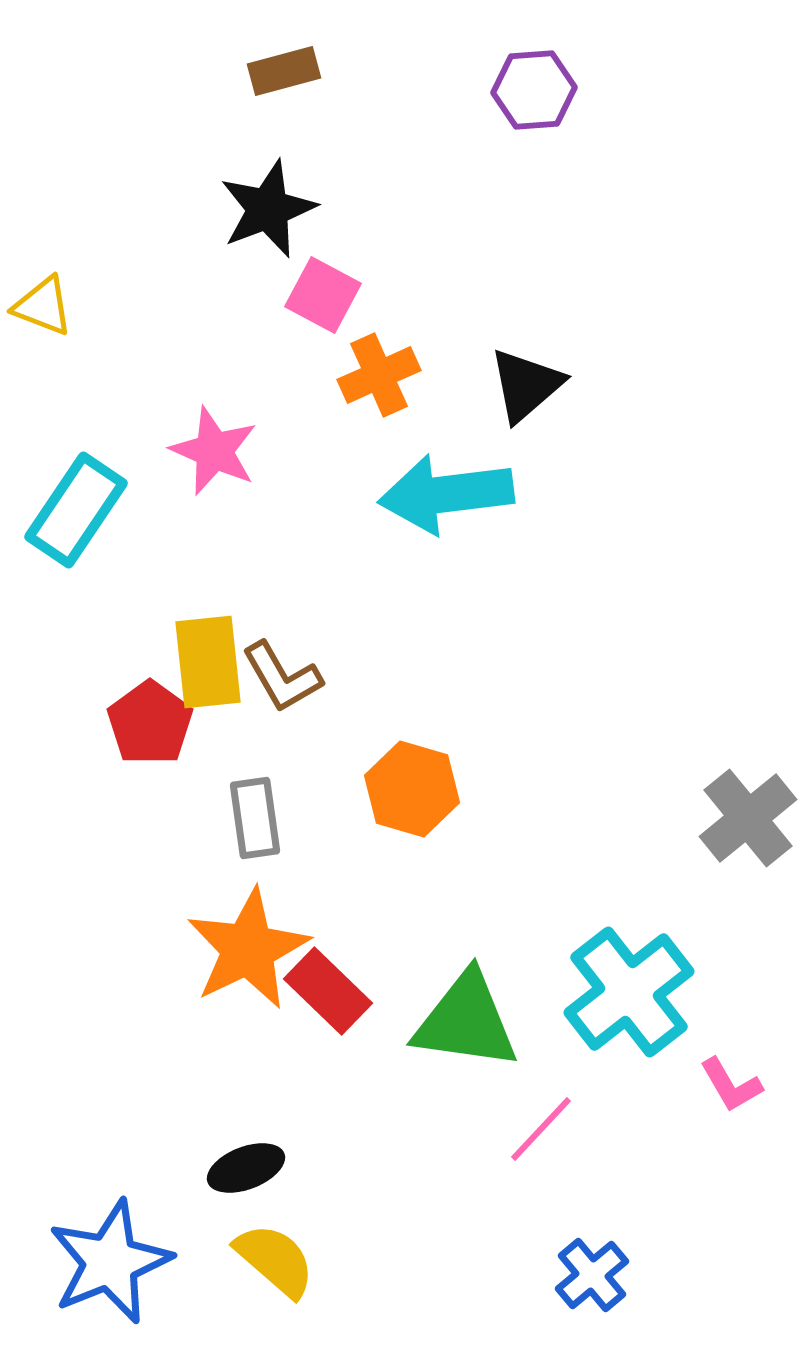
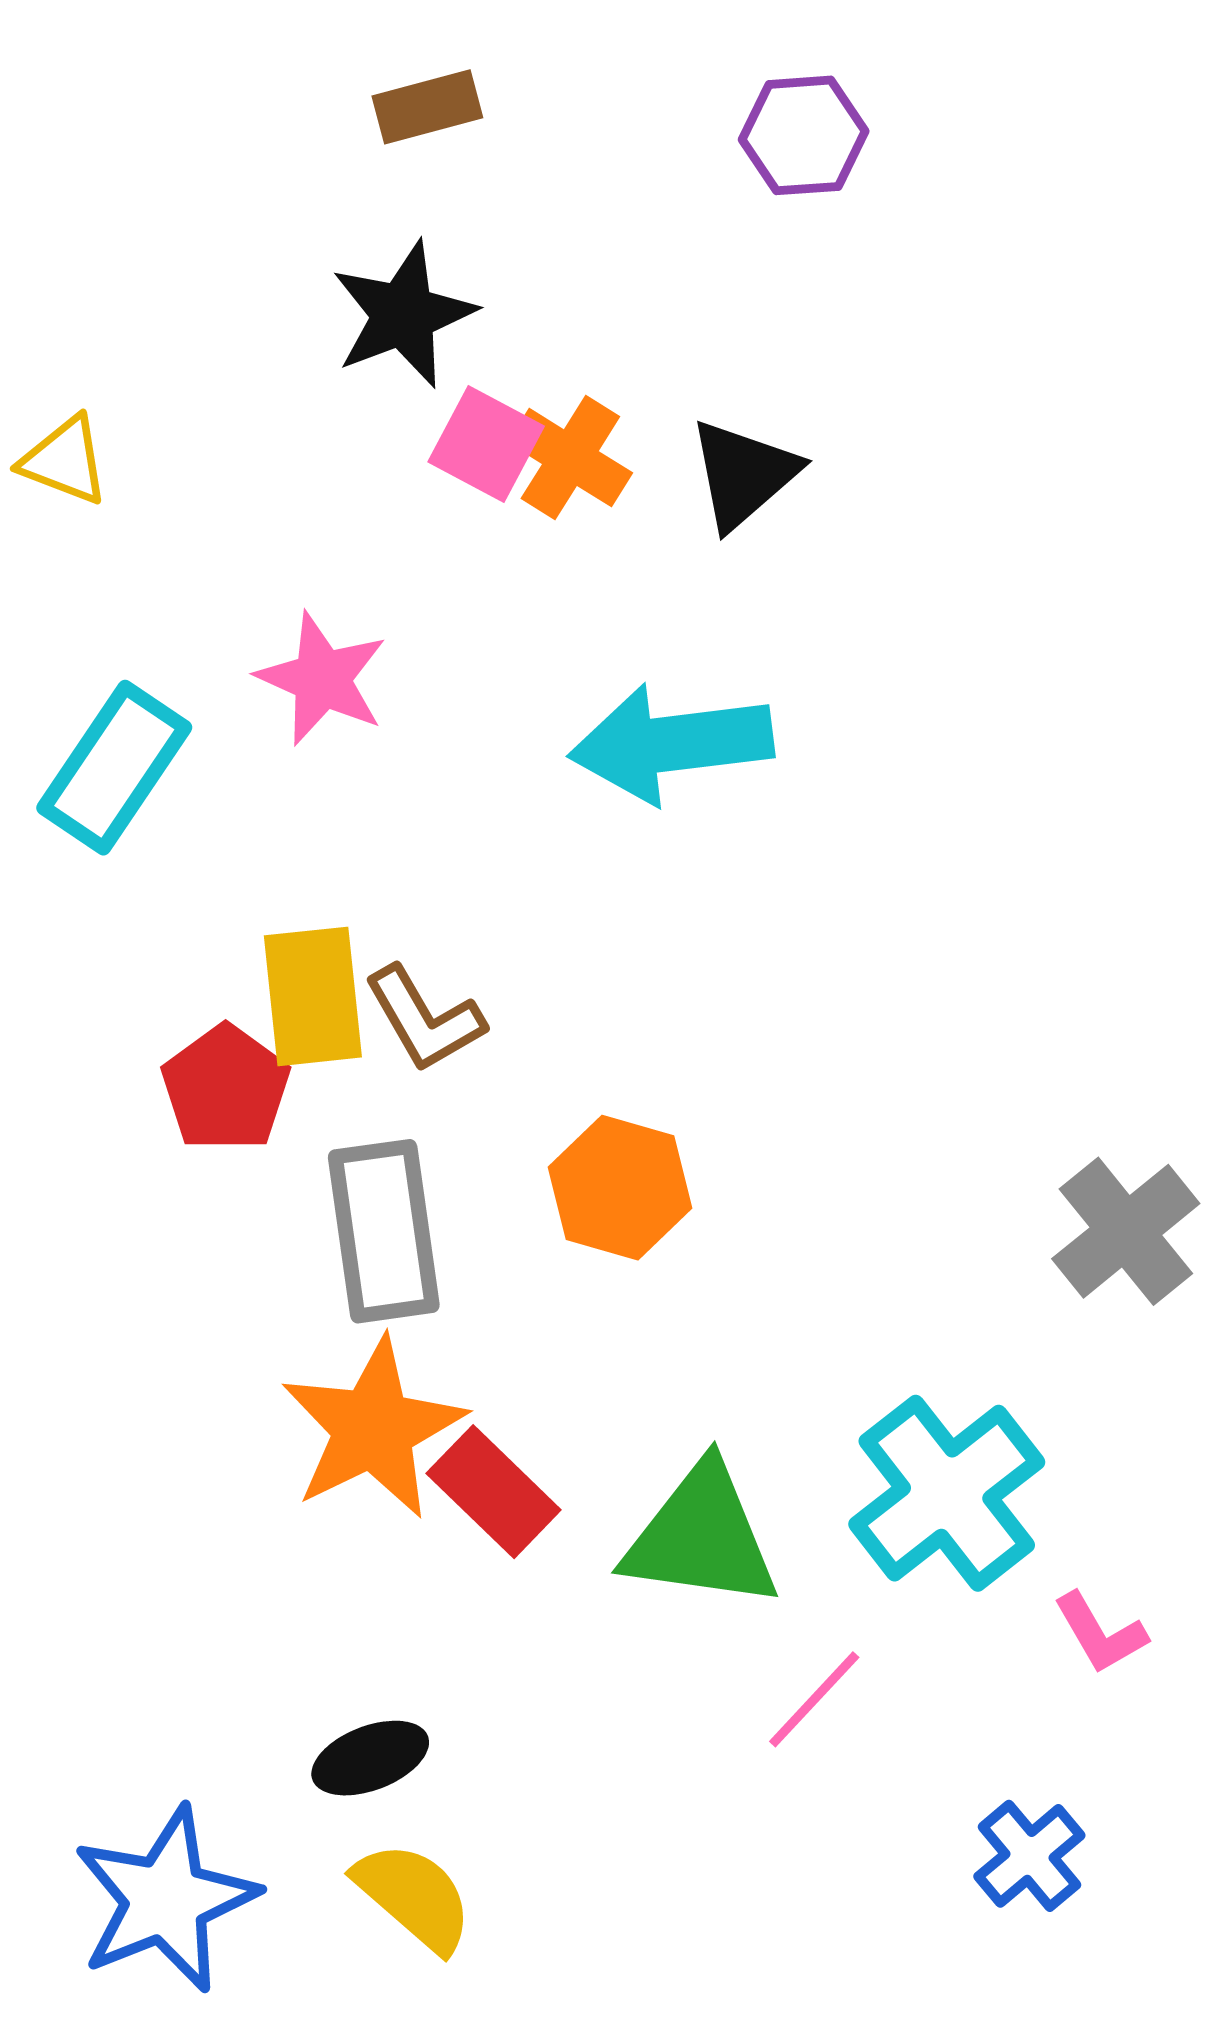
orange cross: (379, 375) -> (570, 458), moved, turned -34
black triangle: (526, 385) -> (743, 474), moved
gray rectangle: (255, 818) -> (384, 1231), size x1.5
blue cross: (592, 1275) -> (1029, 1856), moved

